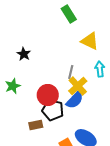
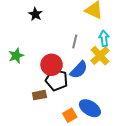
black star: (24, 54) -> (35, 14), moved
yellow cross: (78, 86) -> (100, 56), moved

